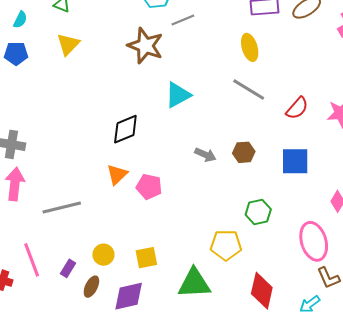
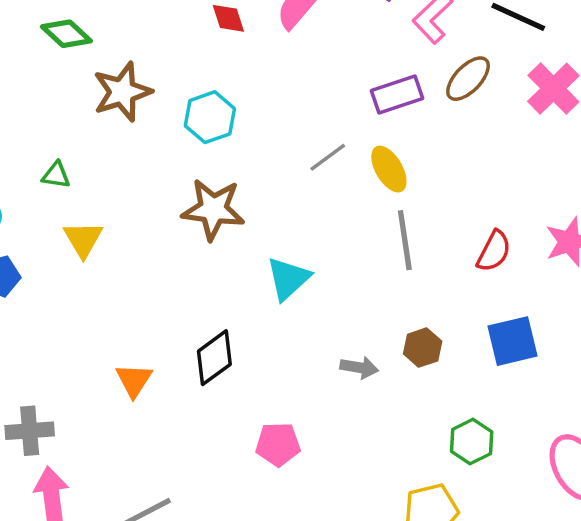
gray line: (183, 20) -> (328, 157), moved
gray line: (249, 90) -> (405, 240), turned 64
orange triangle: (117, 175) -> (134, 380), moved

